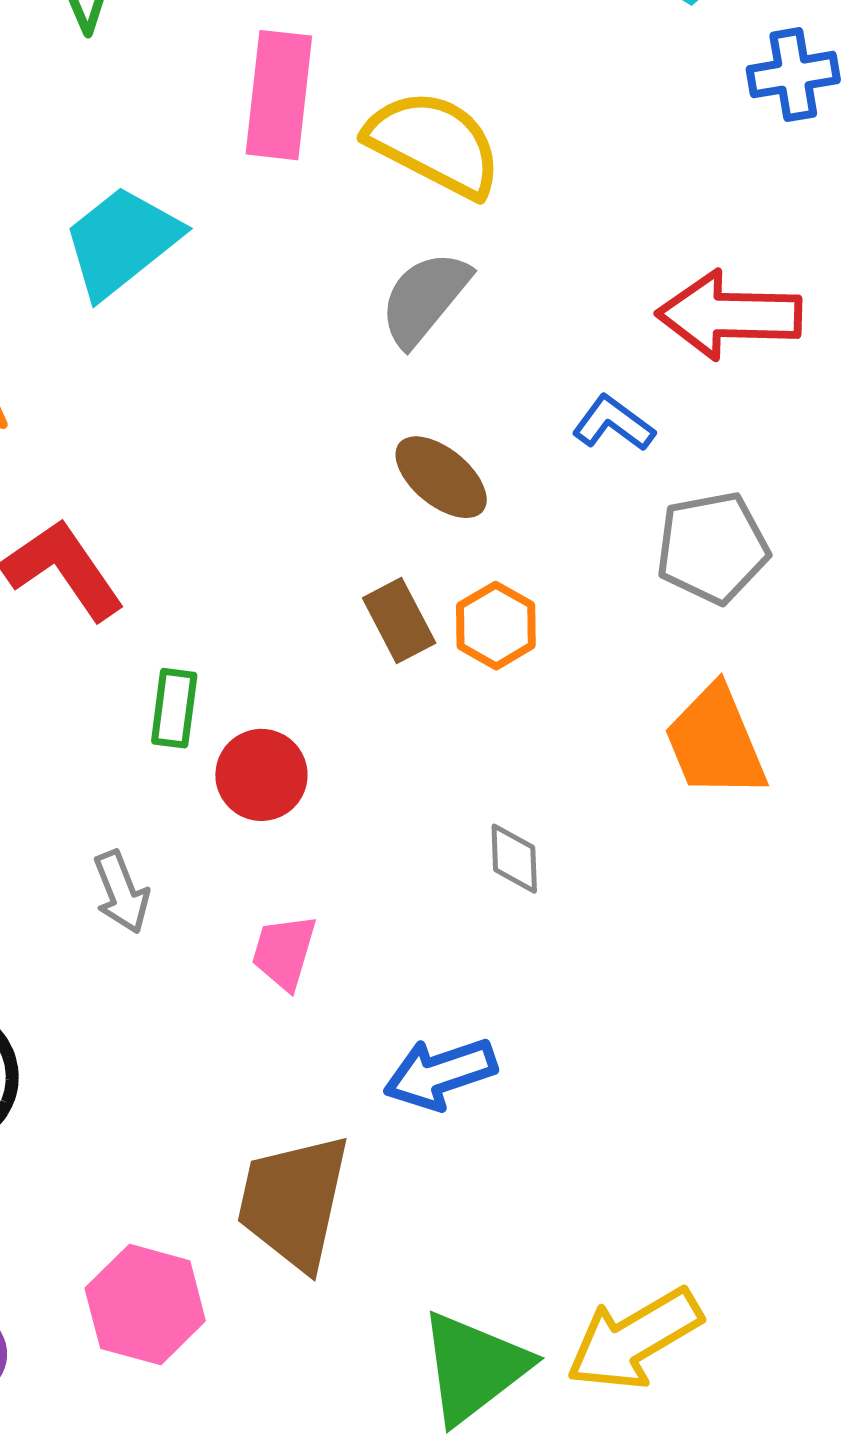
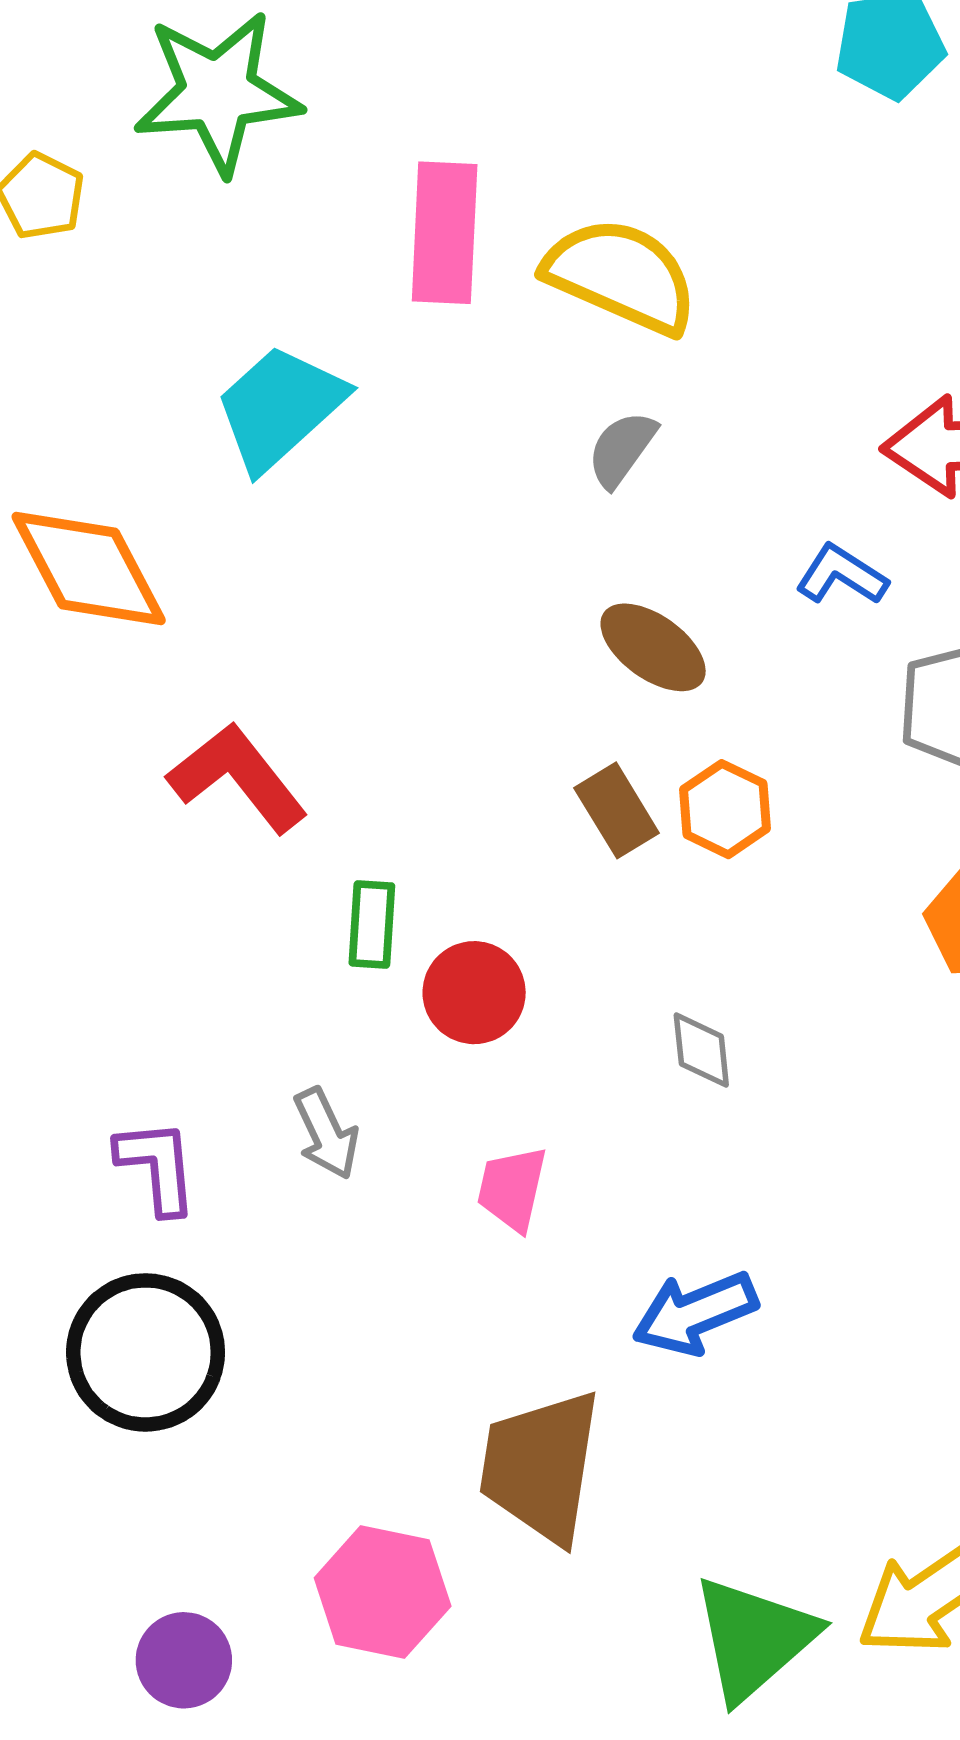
gray semicircle: (425, 298) -> (622, 449), size x0.7
gray diamond: (514, 859) -> (701, 1050), moved

